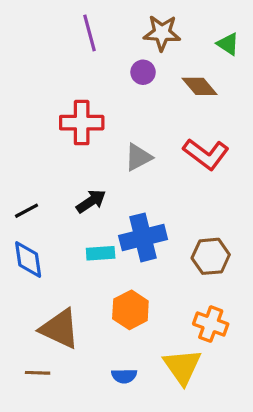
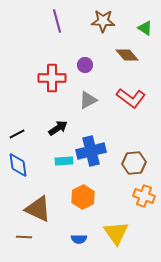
purple circle: (143, 72) -> (85, 65), moved
orange cross: (211, 324) -> (144, 196), moved

